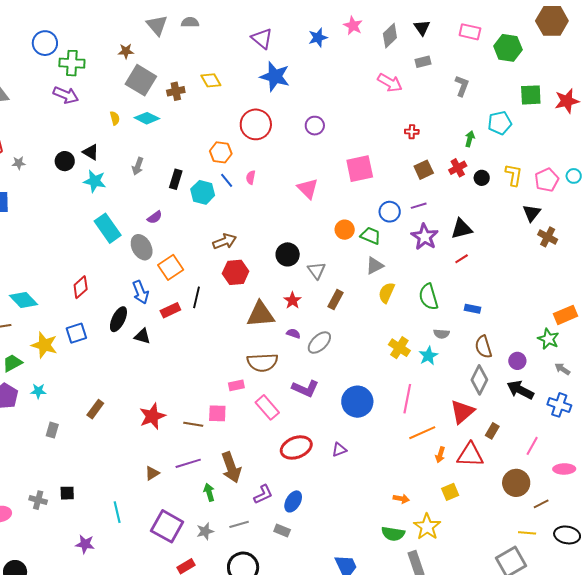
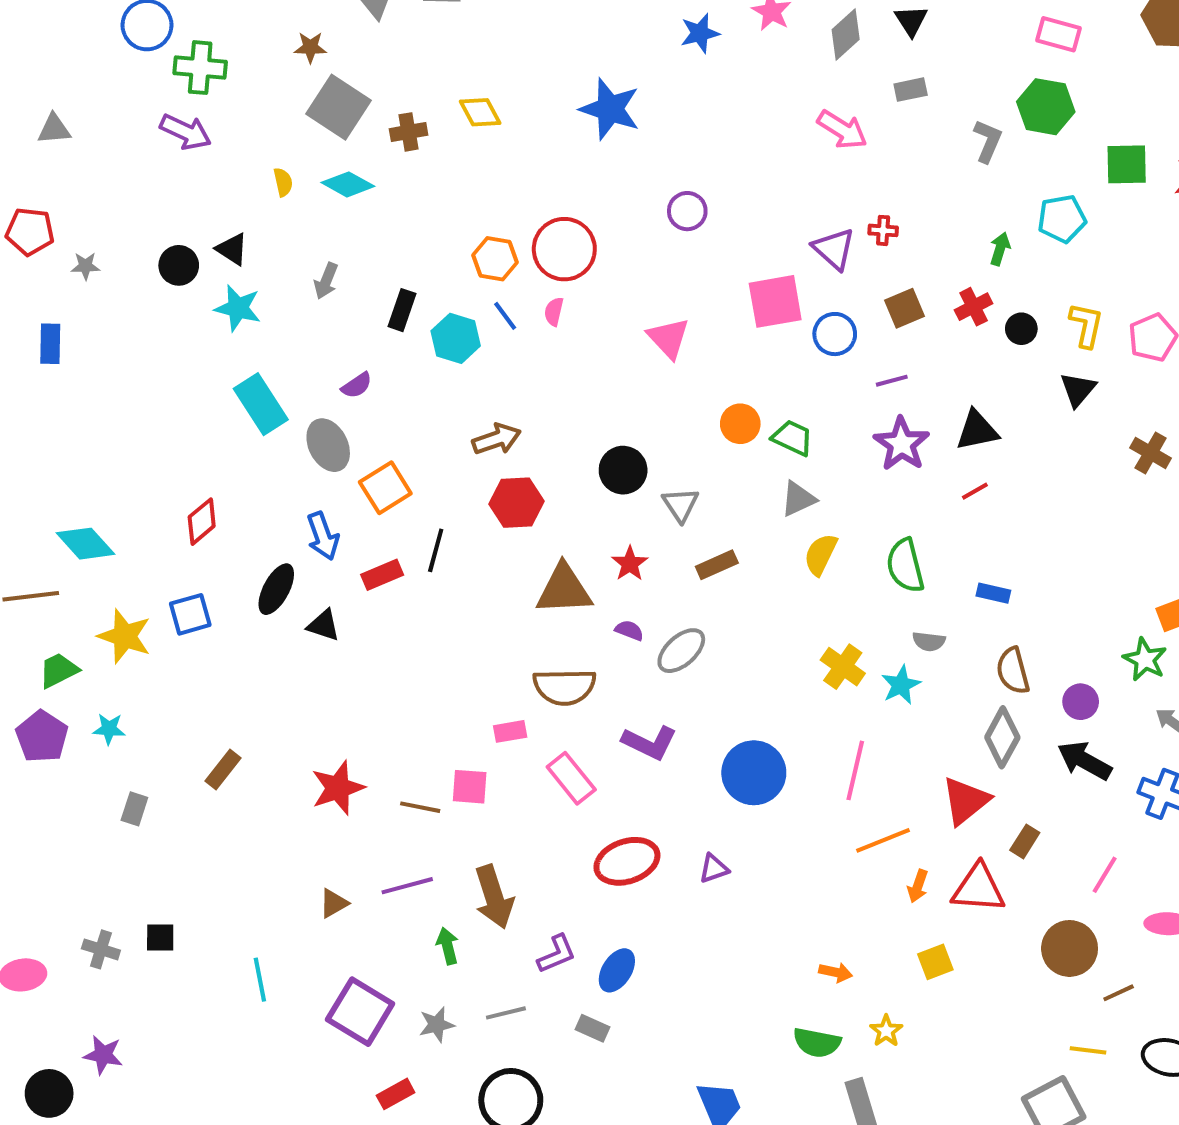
pink rectangle: (470, 32) -> (1058, 34), moved
purple triangle: (262, 38) -> (834, 249), moved
green hexagon: (508, 48) -> (1046, 107), moved
red circle: (256, 124) -> (564, 249), moved
blue circle: (390, 212) -> (835, 334), moved
black triangle: (532, 213) -> (1078, 390), moved
brown rectangle: (335, 300) -> (717, 565), turned 36
yellow star: (427, 527) -> (886, 1031), size x0.6
purple star: (85, 544) -> (103, 1055), moved

